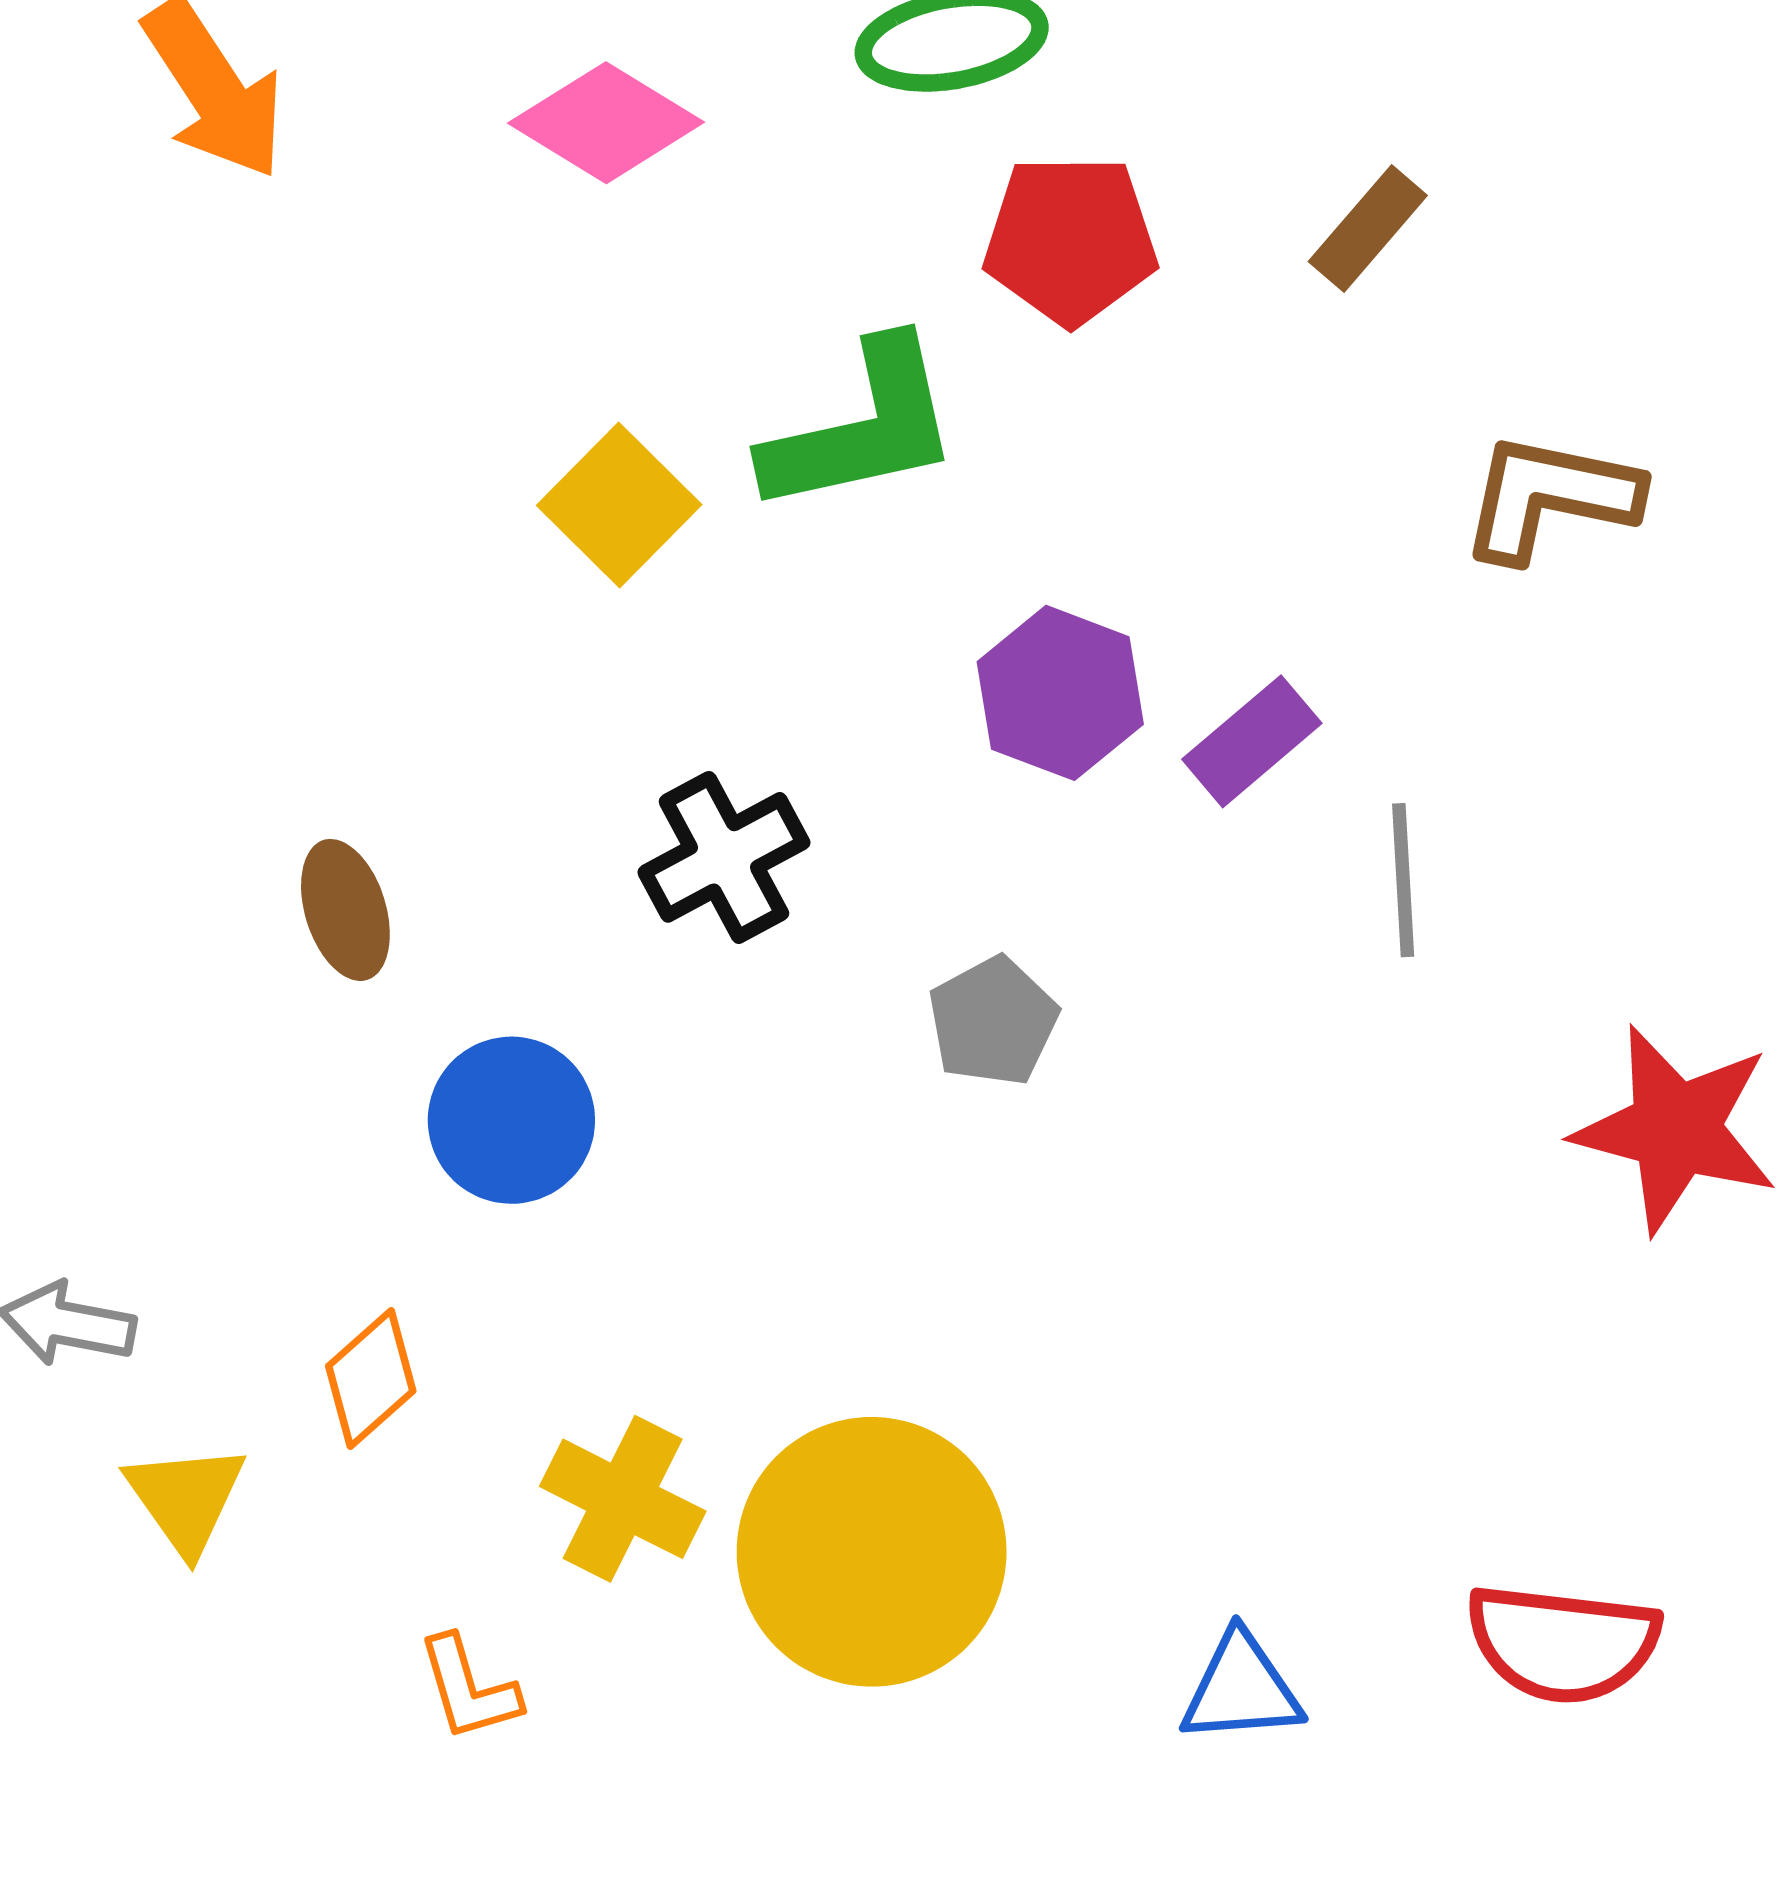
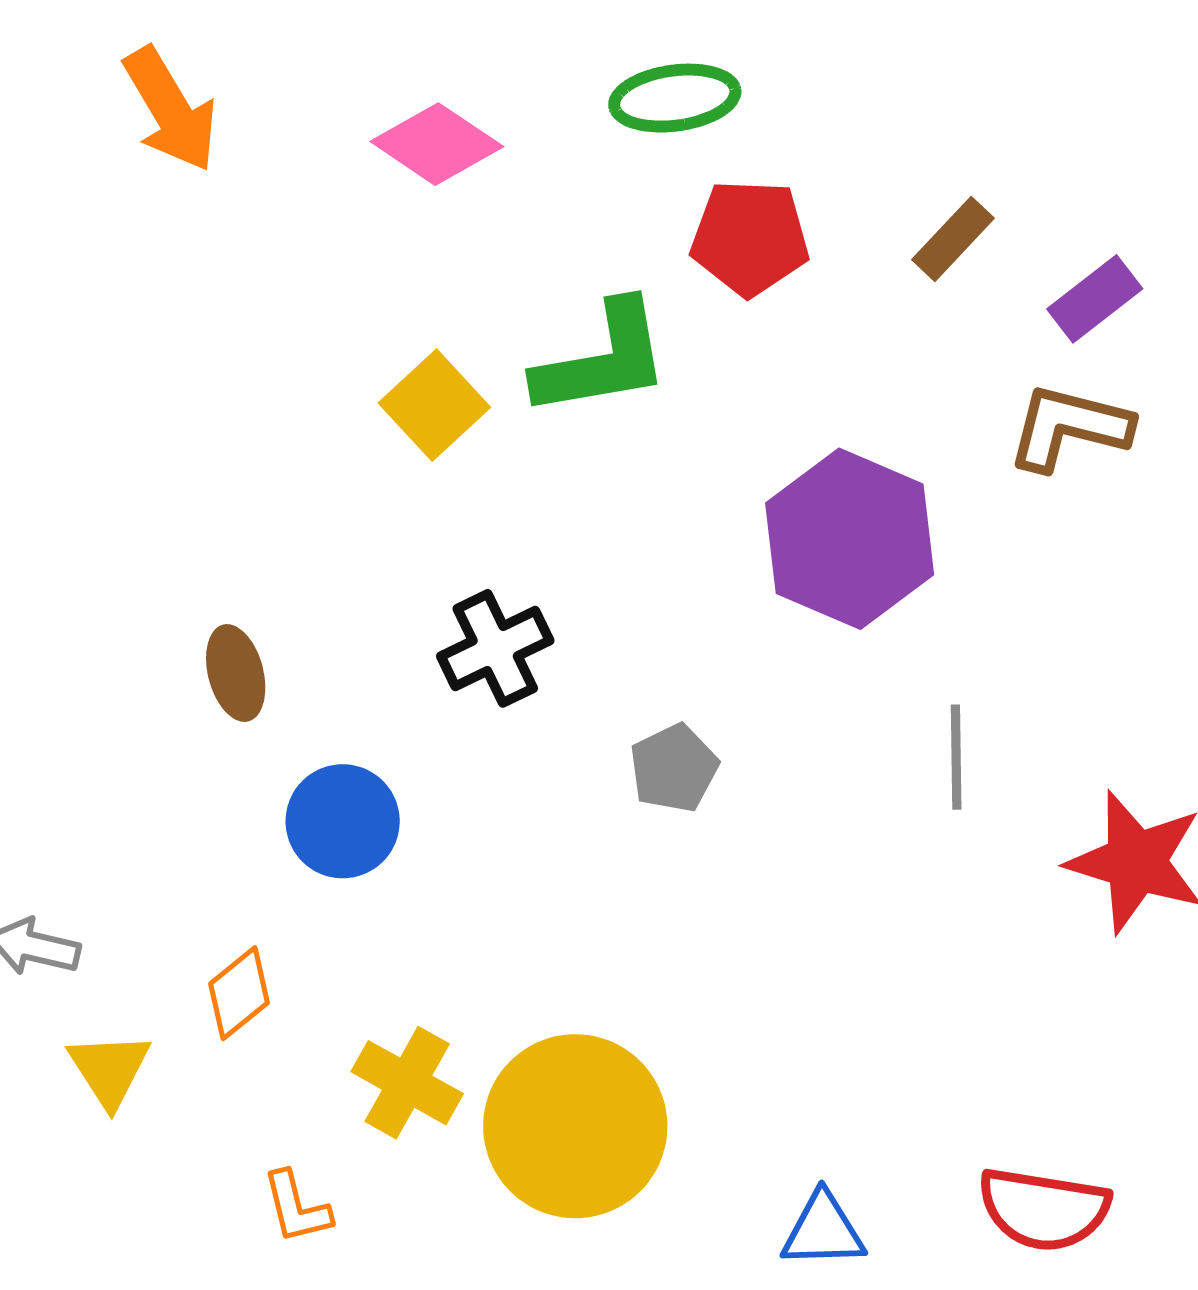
purple hexagon: (1060, 693) -> (850, 539), moved, size x1.5
purple rectangle: (1252, 741) -> (1095, 299), moved
gray line: (1403, 880) -> (956, 757), moved

